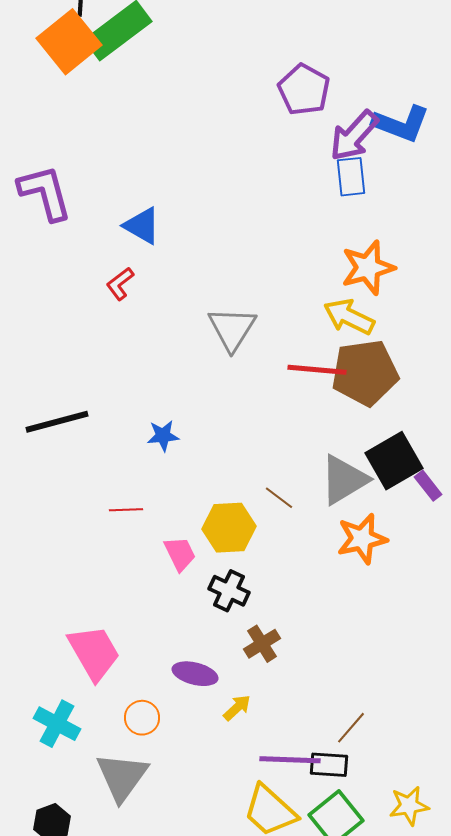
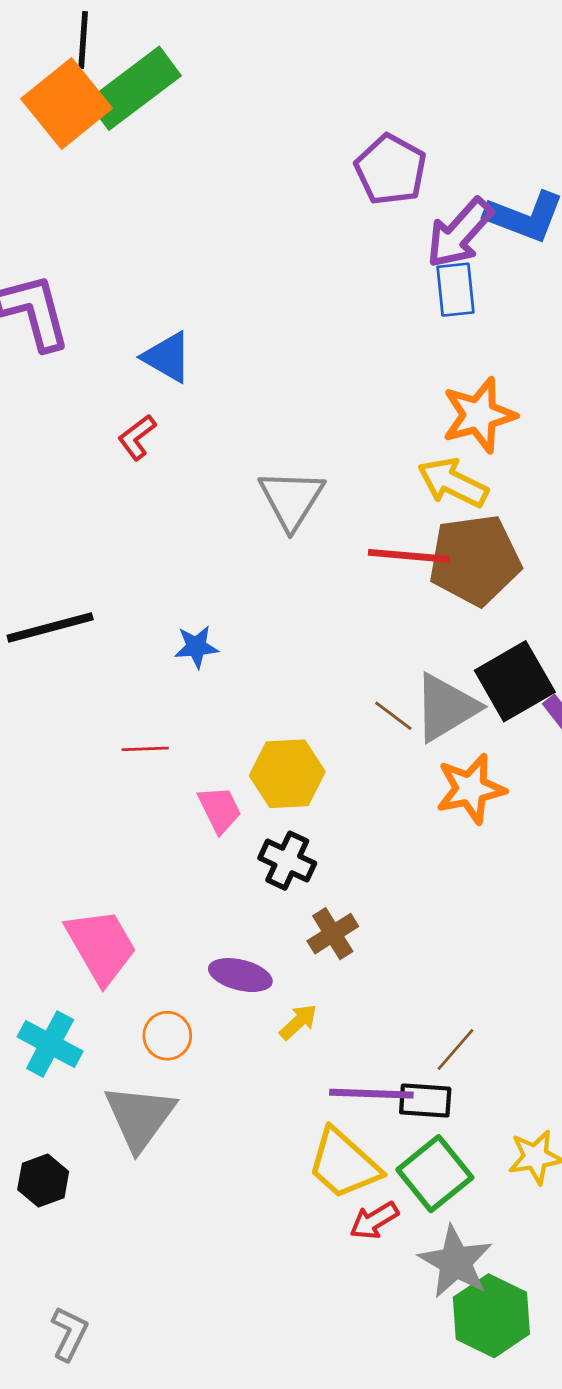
brown line: (279, 498) -> (393, 716), moved

